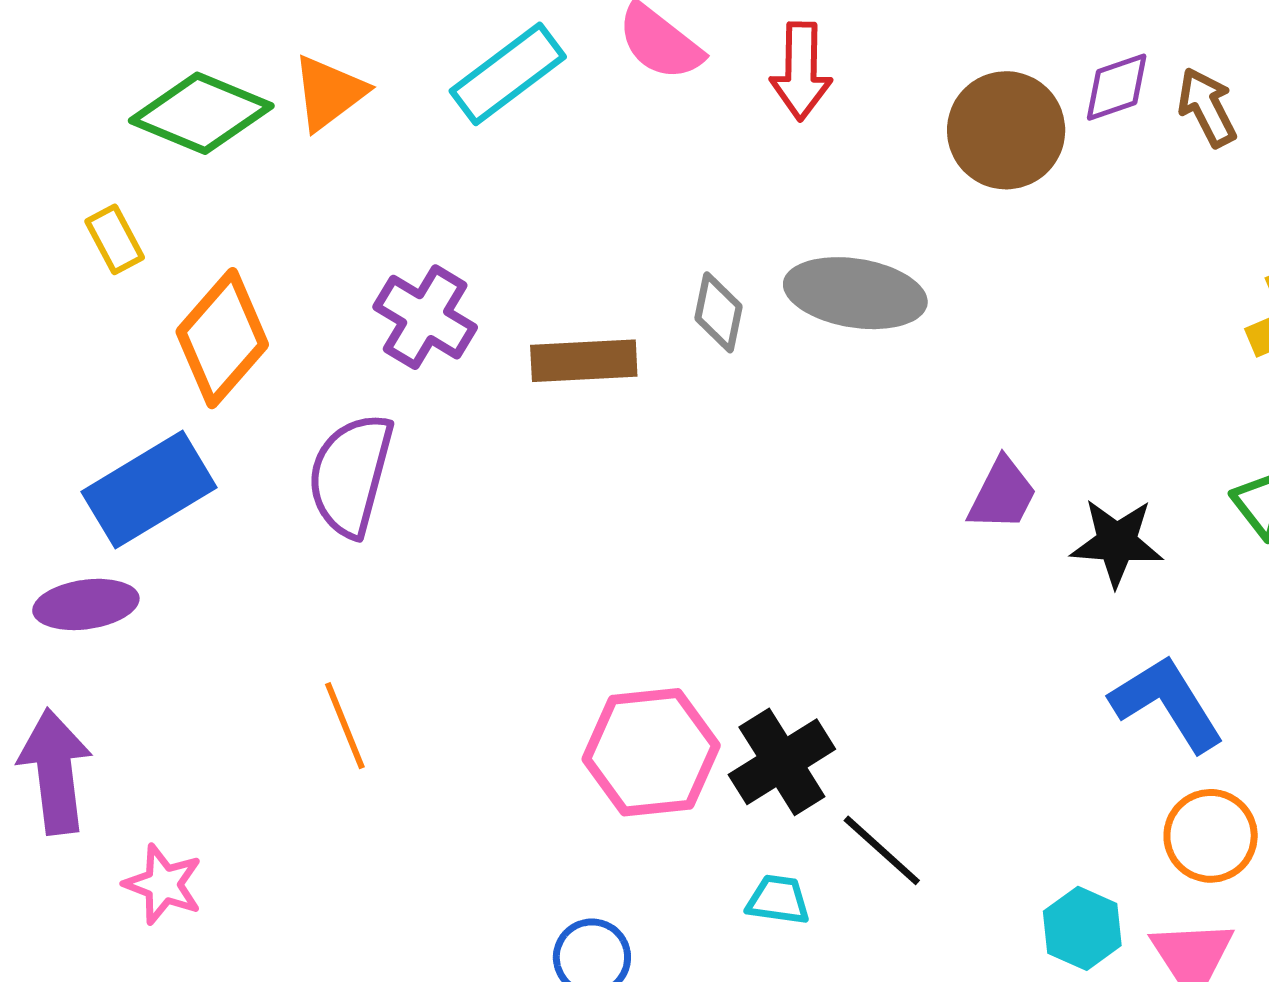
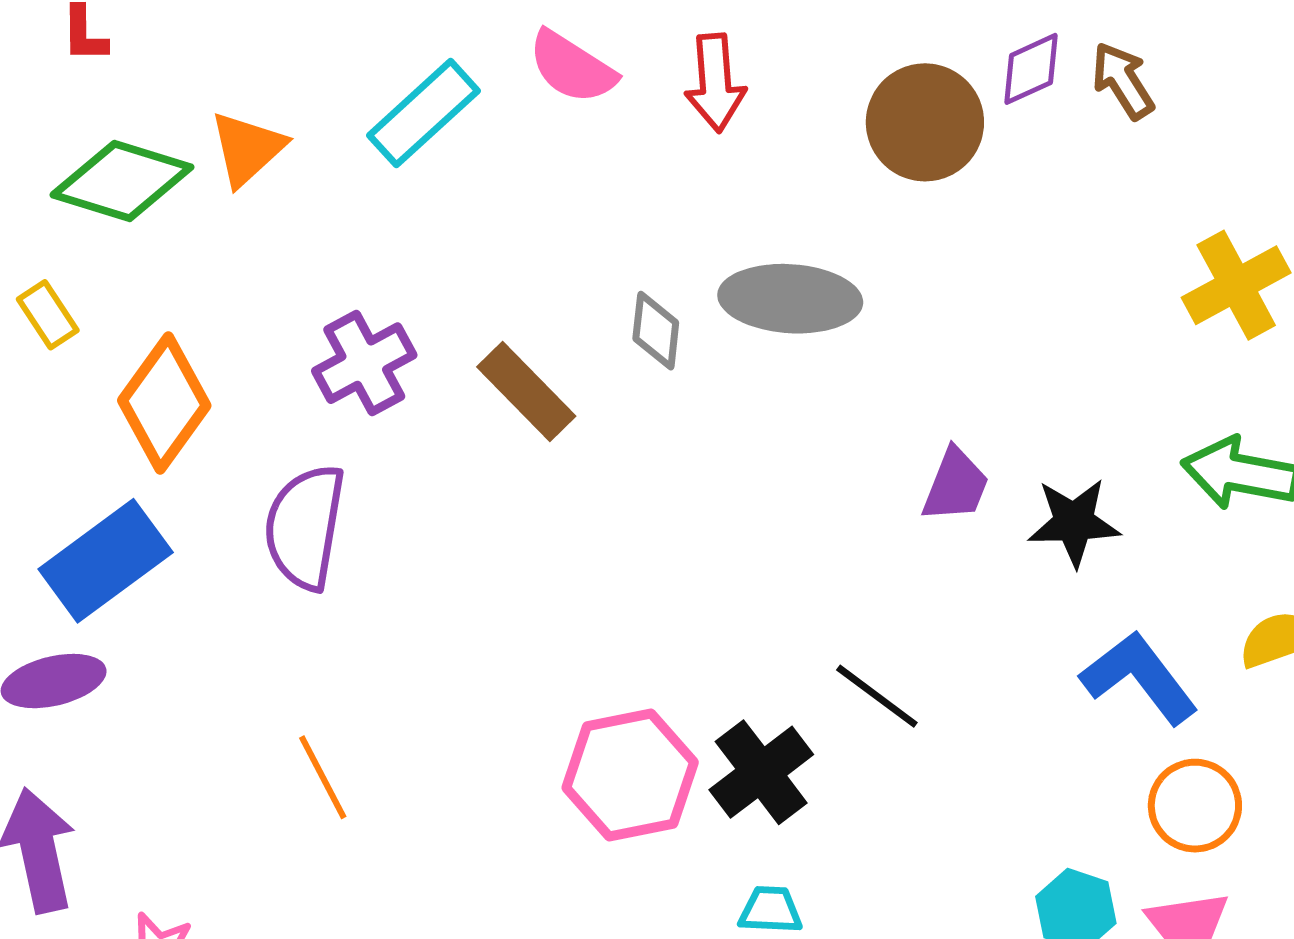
purple cross: (425, 317) -> (364, 363), turned 36
brown rectangle: (584, 361) -> (526, 391), turned 54
black line: (882, 850) -> (877, 696), moved

